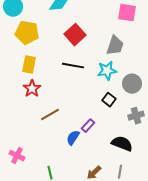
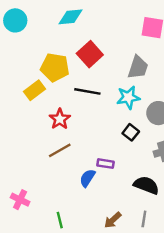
yellow pentagon: (27, 33) -> (55, 67), moved
yellow rectangle: (29, 65) -> (34, 90), turned 42
red star: (32, 89) -> (60, 119), moved
purple rectangle: (88, 126) -> (105, 164), turned 56

